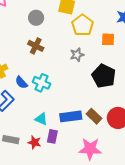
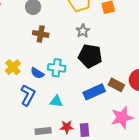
black pentagon: (104, 76) -> (90, 56), moved
cyan triangle: (41, 119) -> (56, 101), moved
purple rectangle: (52, 136) -> (85, 130), moved

